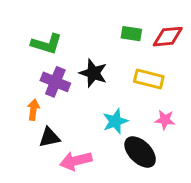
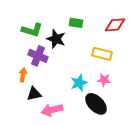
green rectangle: (131, 34) -> (76, 23), moved
black star: (93, 73) -> (56, 39), moved
pink star: (165, 120) -> (104, 80), moved

